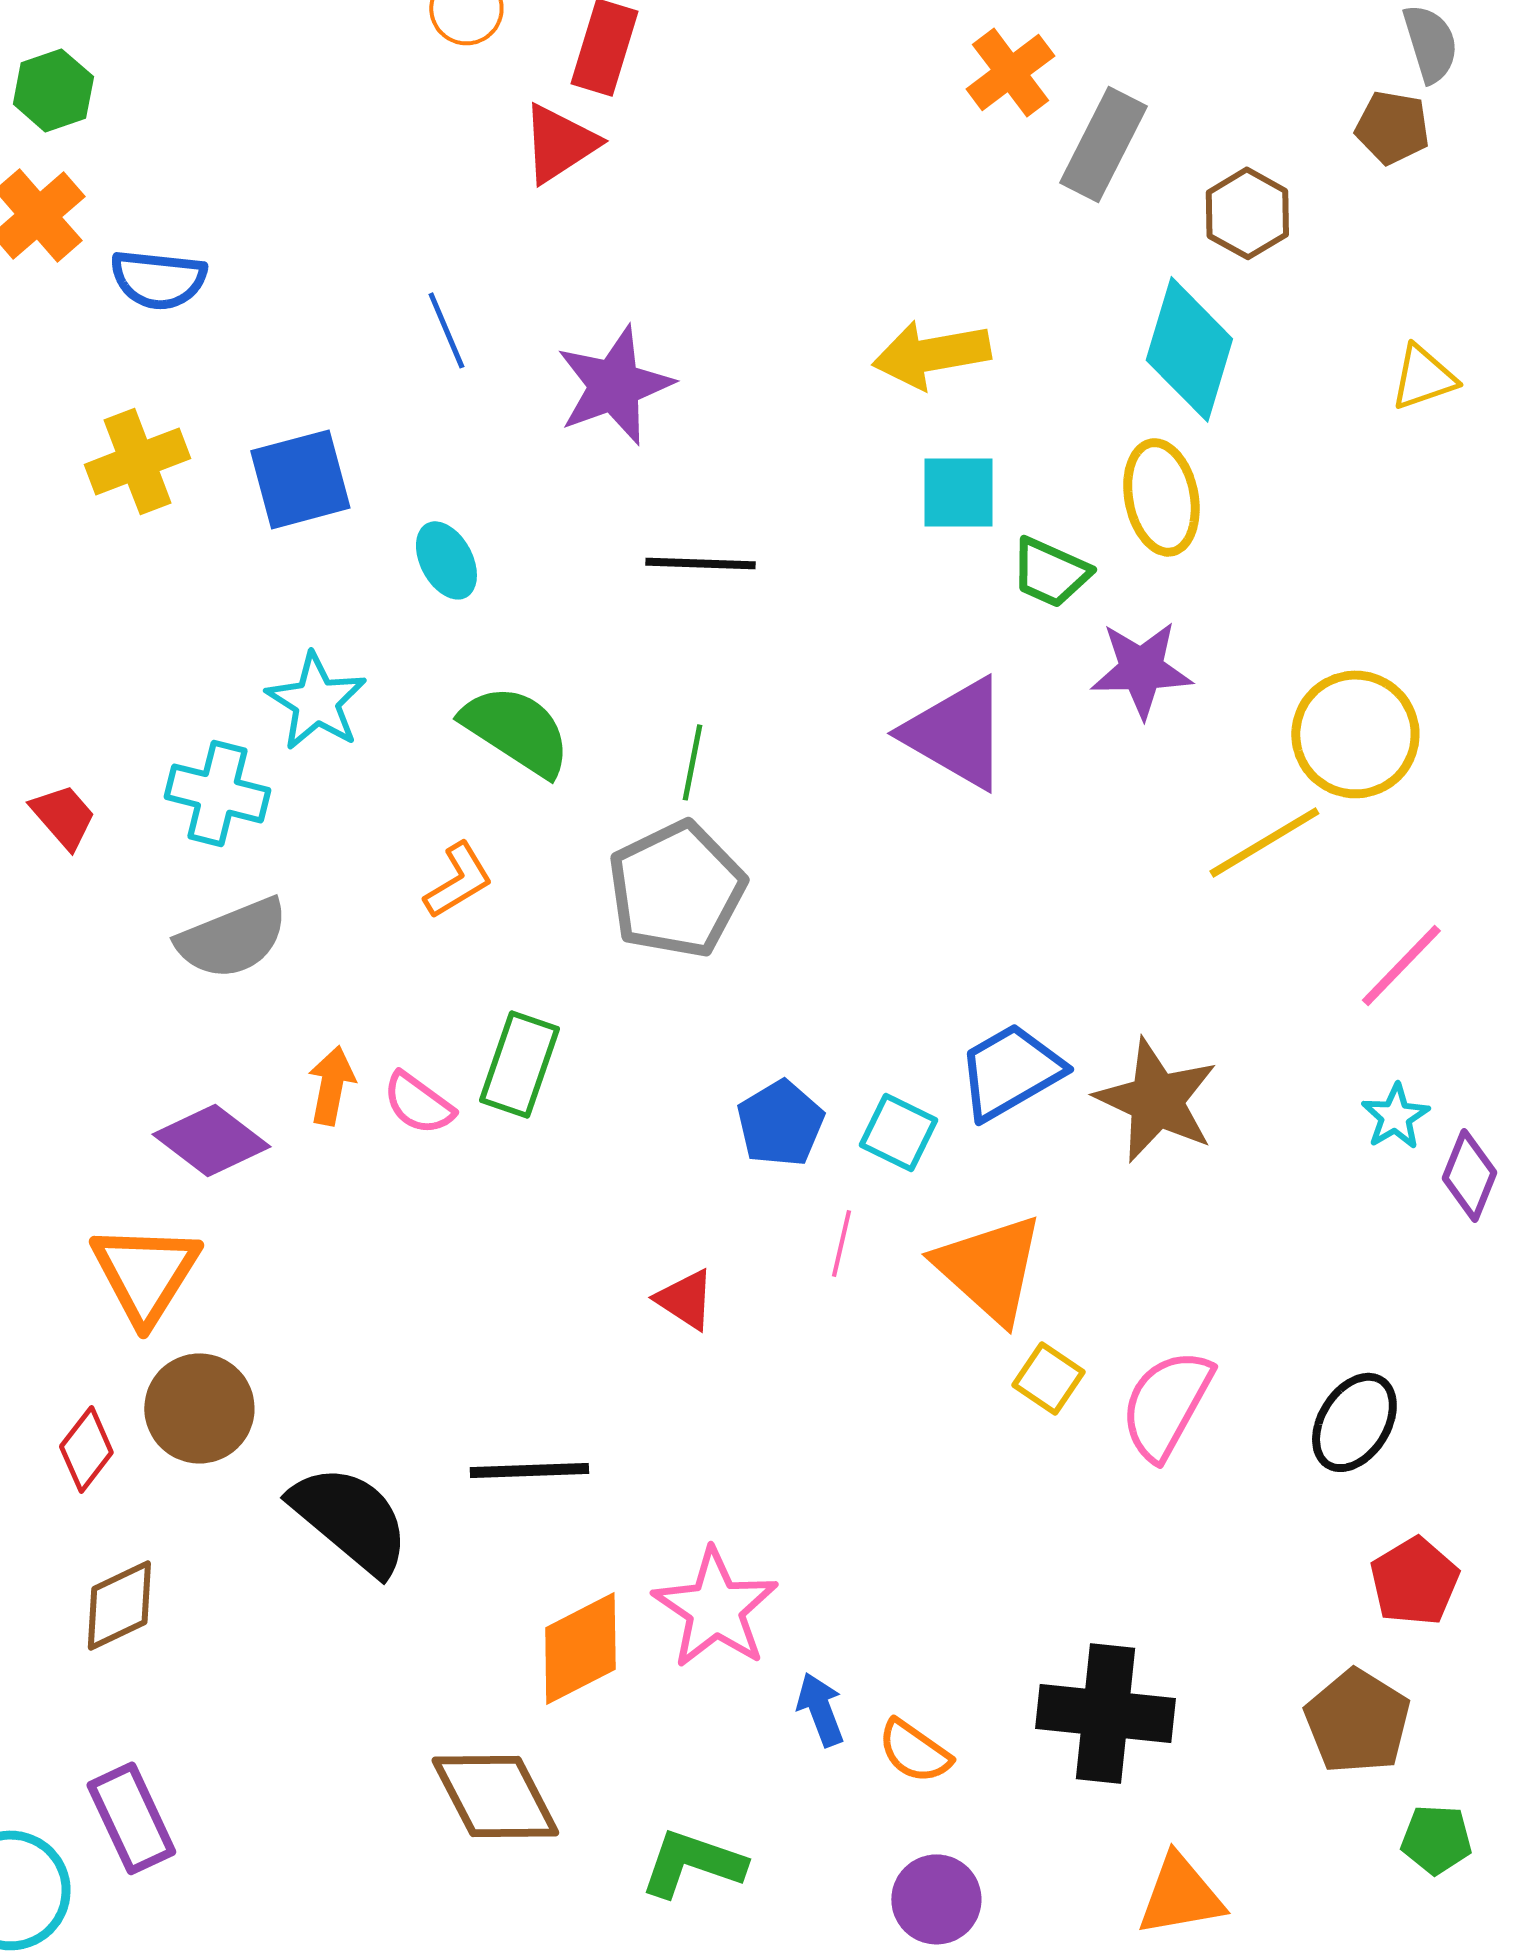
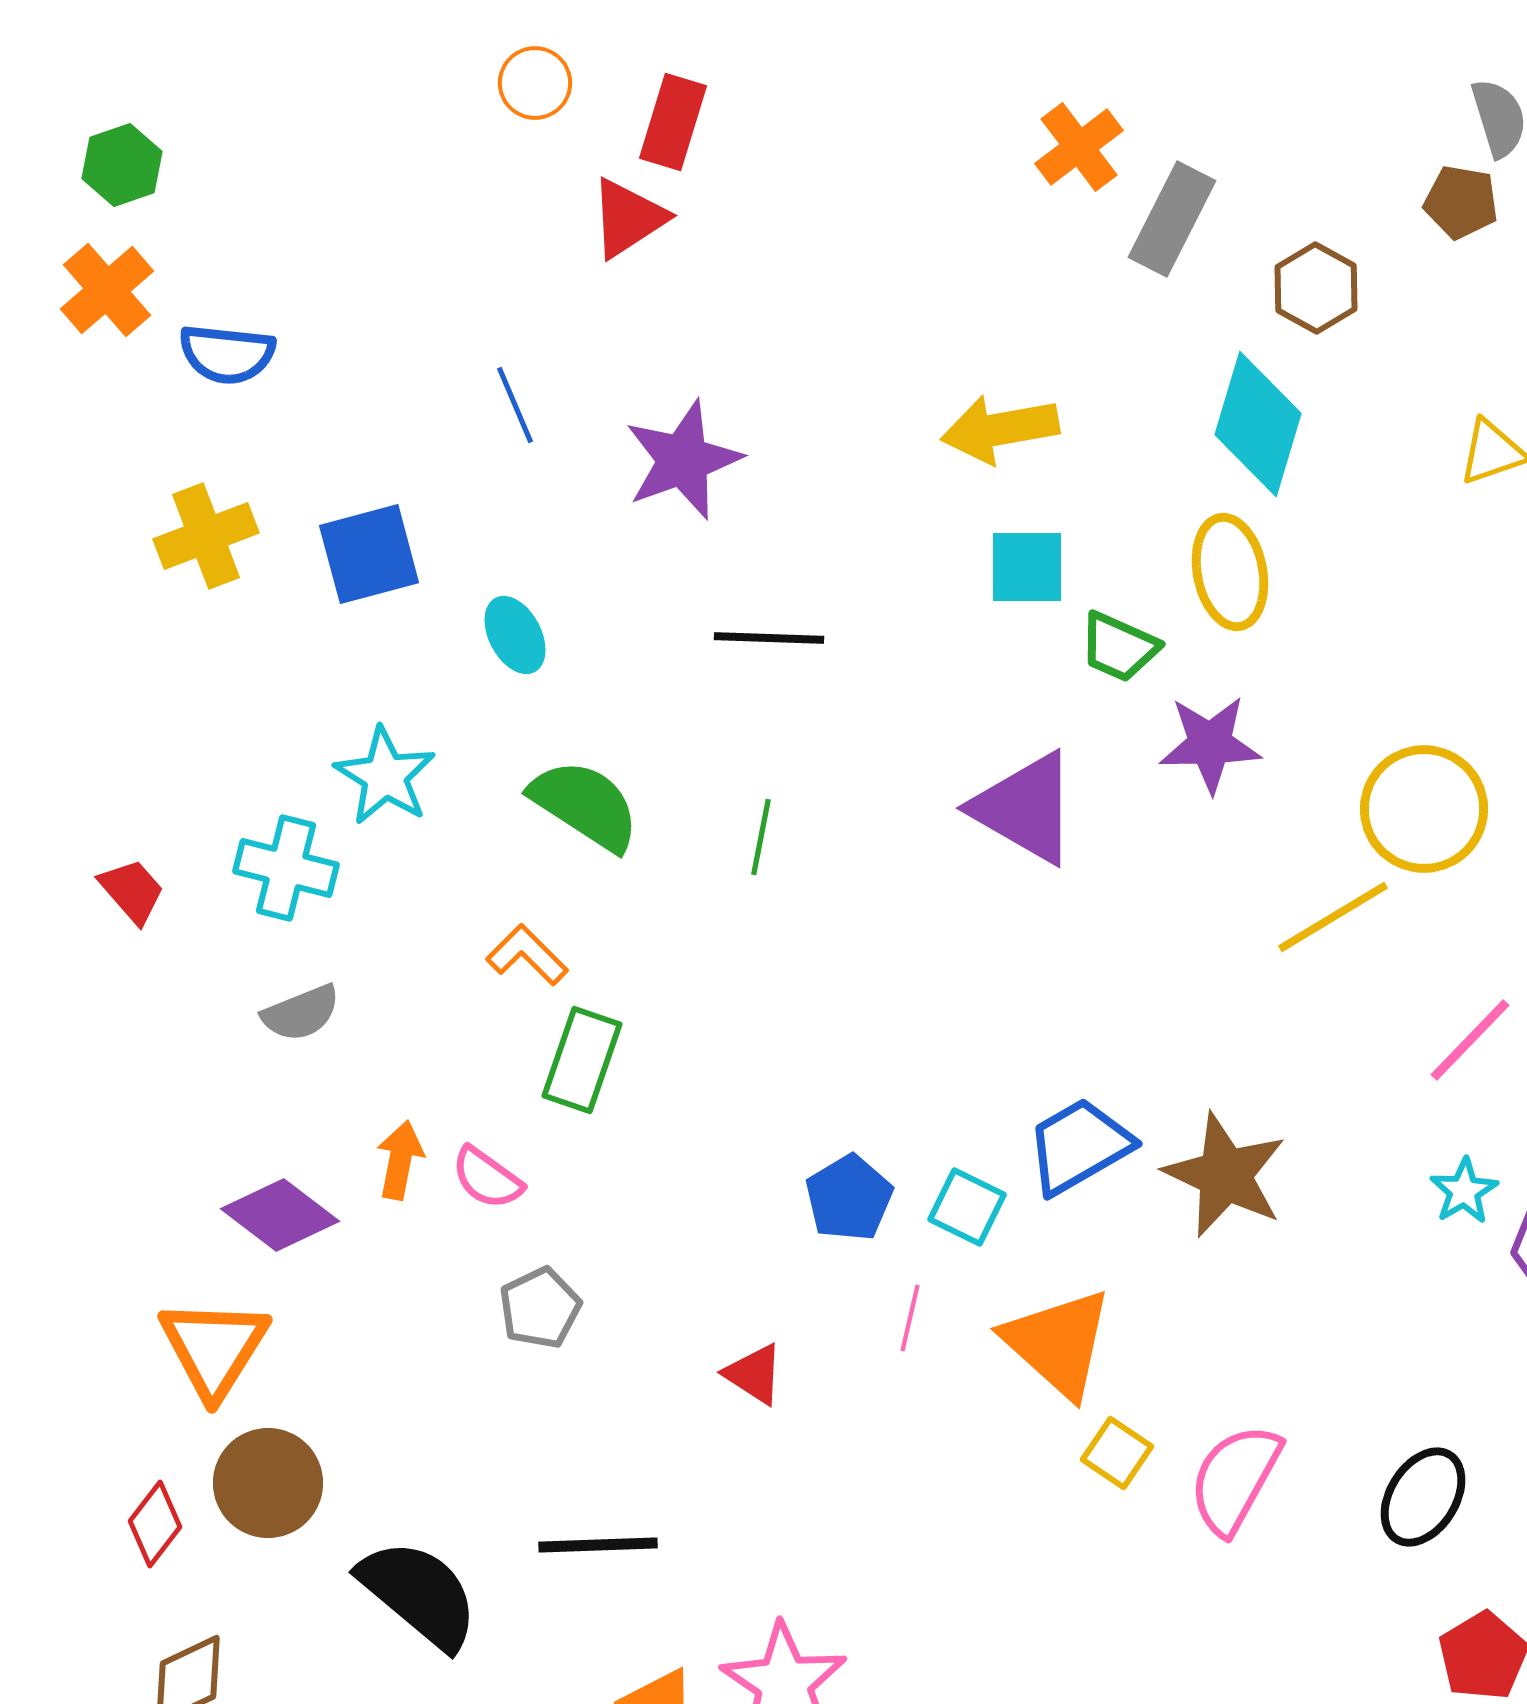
orange L-shape: (458, 880) -> (527, 955), turned -104
gray pentagon: (676, 889) -> (540, 1308), moved, size x0.6
gray semicircle: (232, 938) -> (301, 1013), size x0.7
green rectangle: (519, 1064) -> (582, 1060), moved

